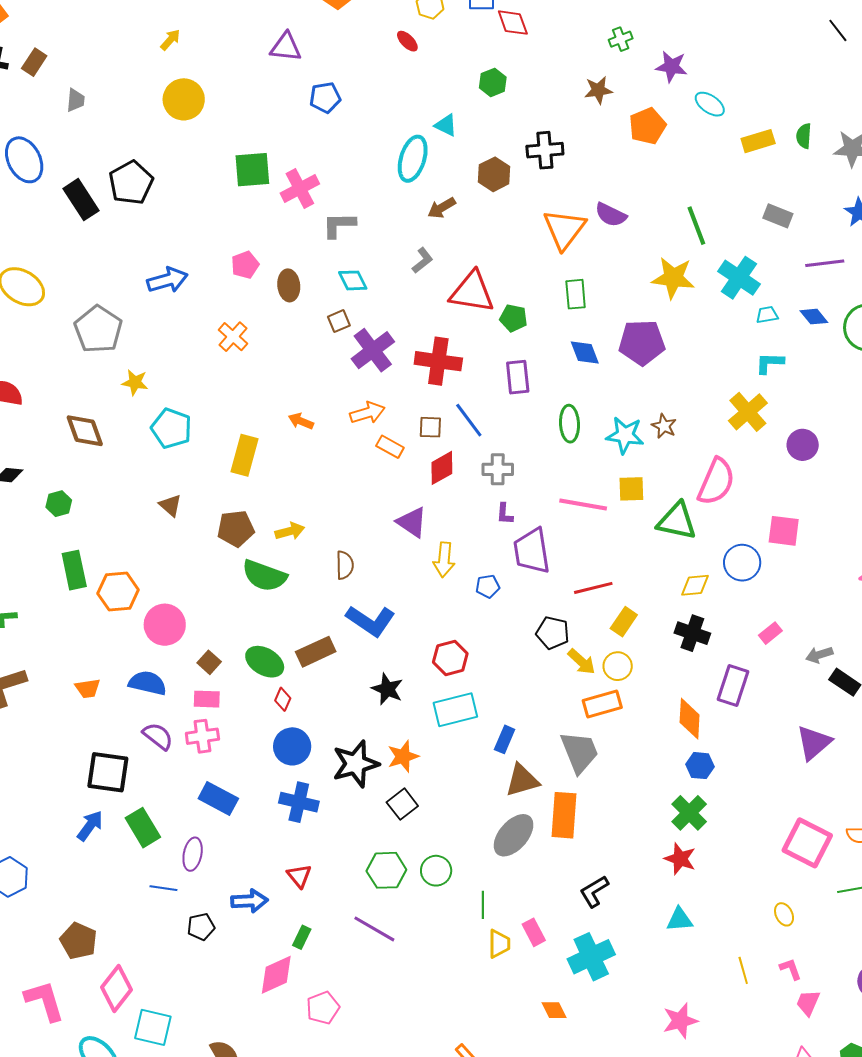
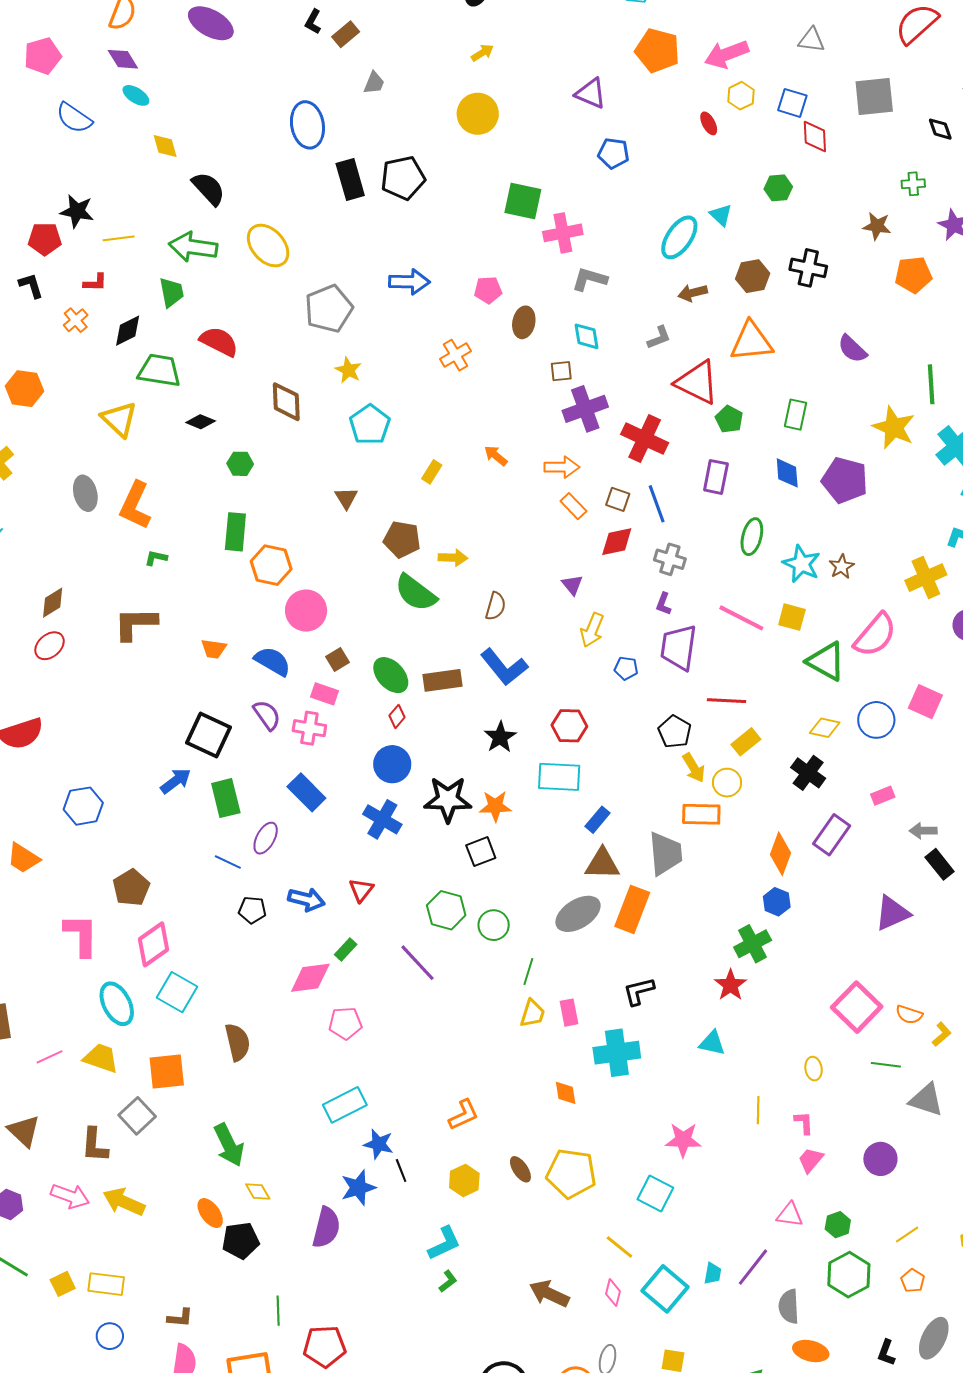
orange triangle: (564, 229) -> (751, 342), moved, turned 30
yellow rectangle: (245, 455) -> (432, 472), size x0.6
purple triangle: (412, 522) -> (572, 585), size x0.7

